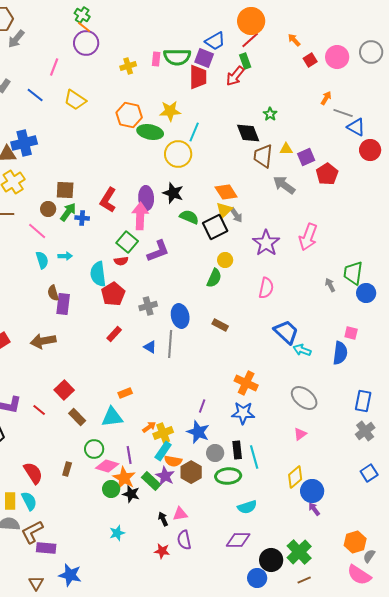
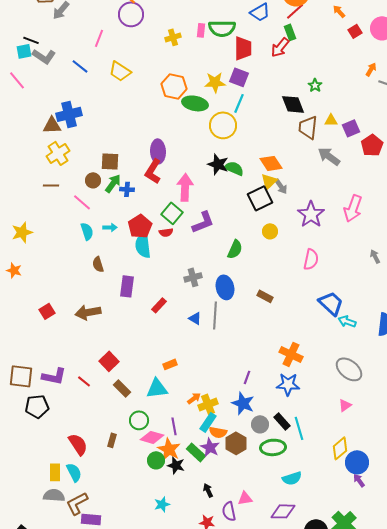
purple square: (204, 58) -> (239, 77), moved
purple ellipse: (146, 198) -> (158, 151), moved
green semicircle: (189, 217) -> (234, 168), moved
green semicircle: (214, 278) -> (235, 249), moved
red pentagon: (113, 294) -> (140, 226), moved
purple rectangle: (63, 304) -> (127, 286), moved
black rectangle: (237, 450) -> (282, 421), turned -36
pink triangle: (180, 514) -> (245, 498), moved

